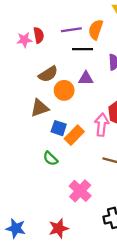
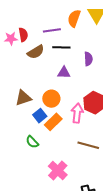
orange semicircle: (96, 30) -> (74, 18), moved
brown semicircle: (48, 74) -> (36, 52), moved
orange circle: (64, 90) -> (51, 99), moved
blue square: (59, 128) -> (40, 116), turned 32

